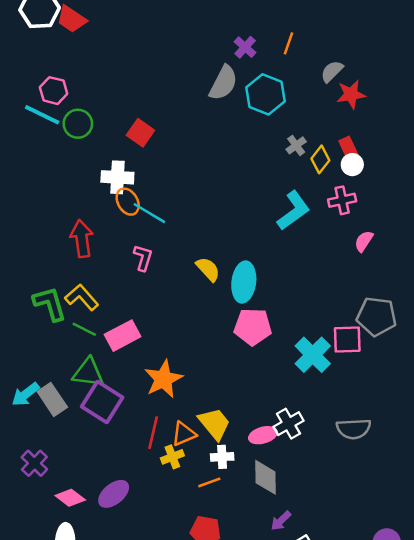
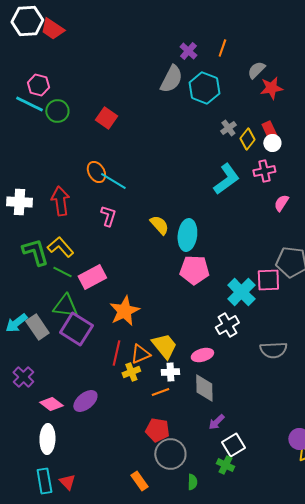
white cross: (117, 177) -> (19, 202), moved
white cross: (288, 424) -> (227, 325), moved

